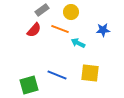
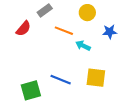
yellow circle: (71, 12) -> (87, 13), moved
red semicircle: (34, 30) -> (23, 29), moved

